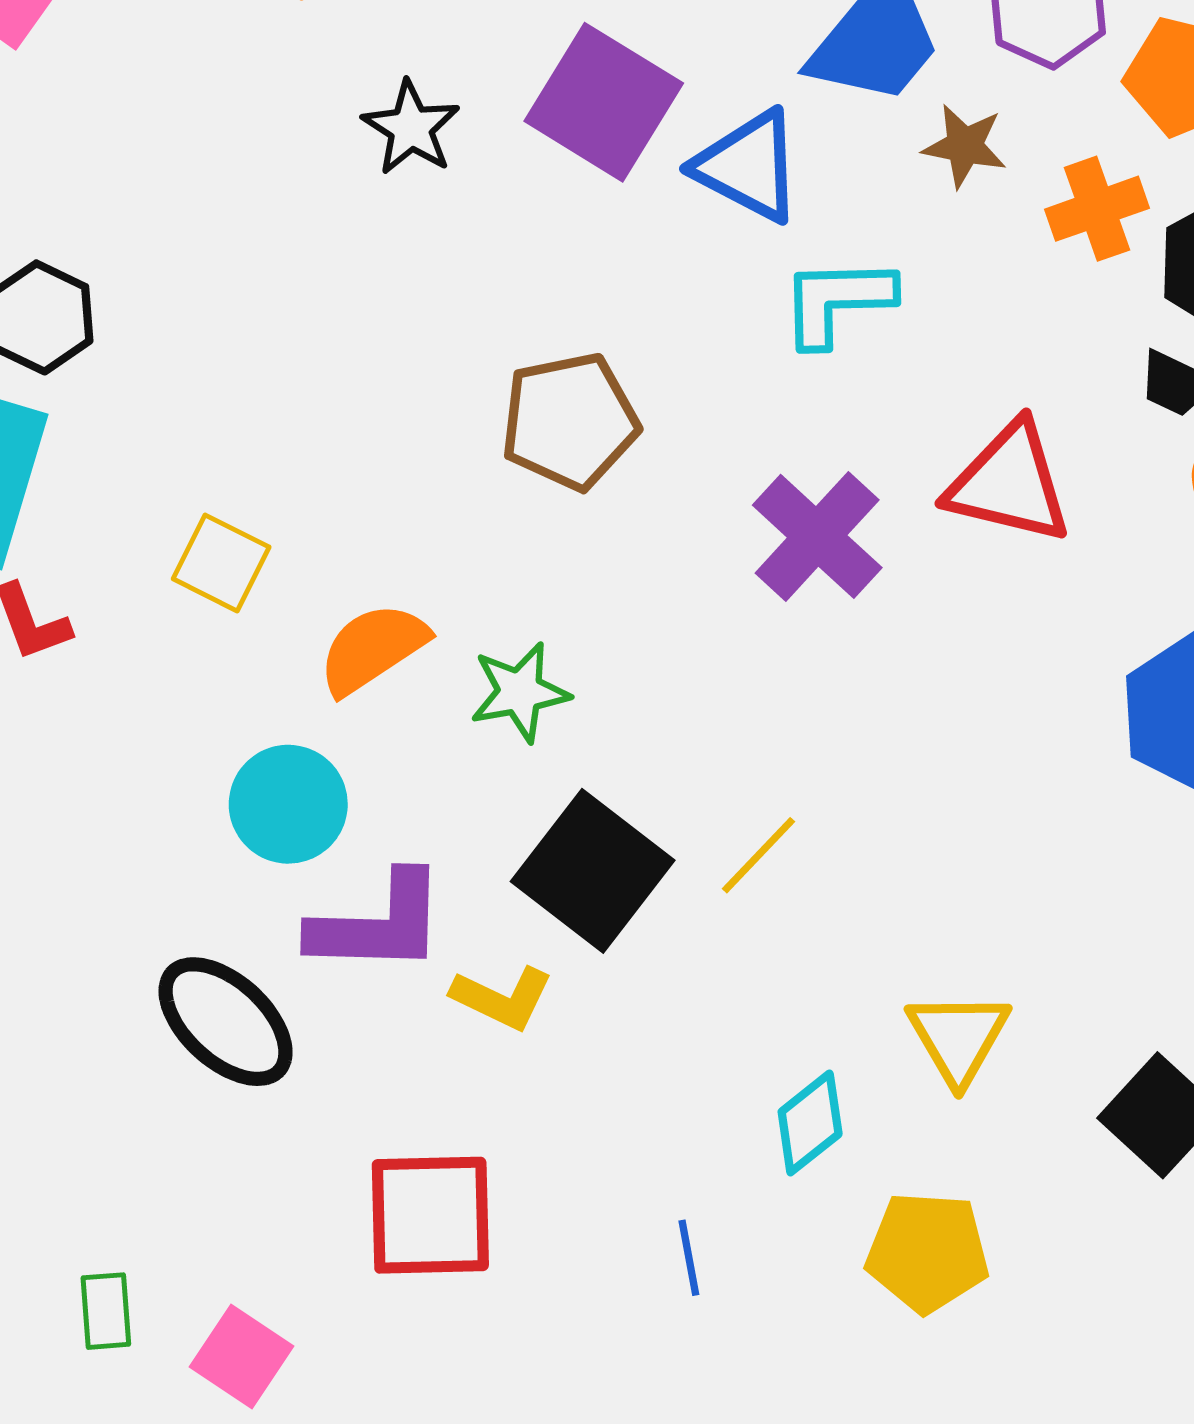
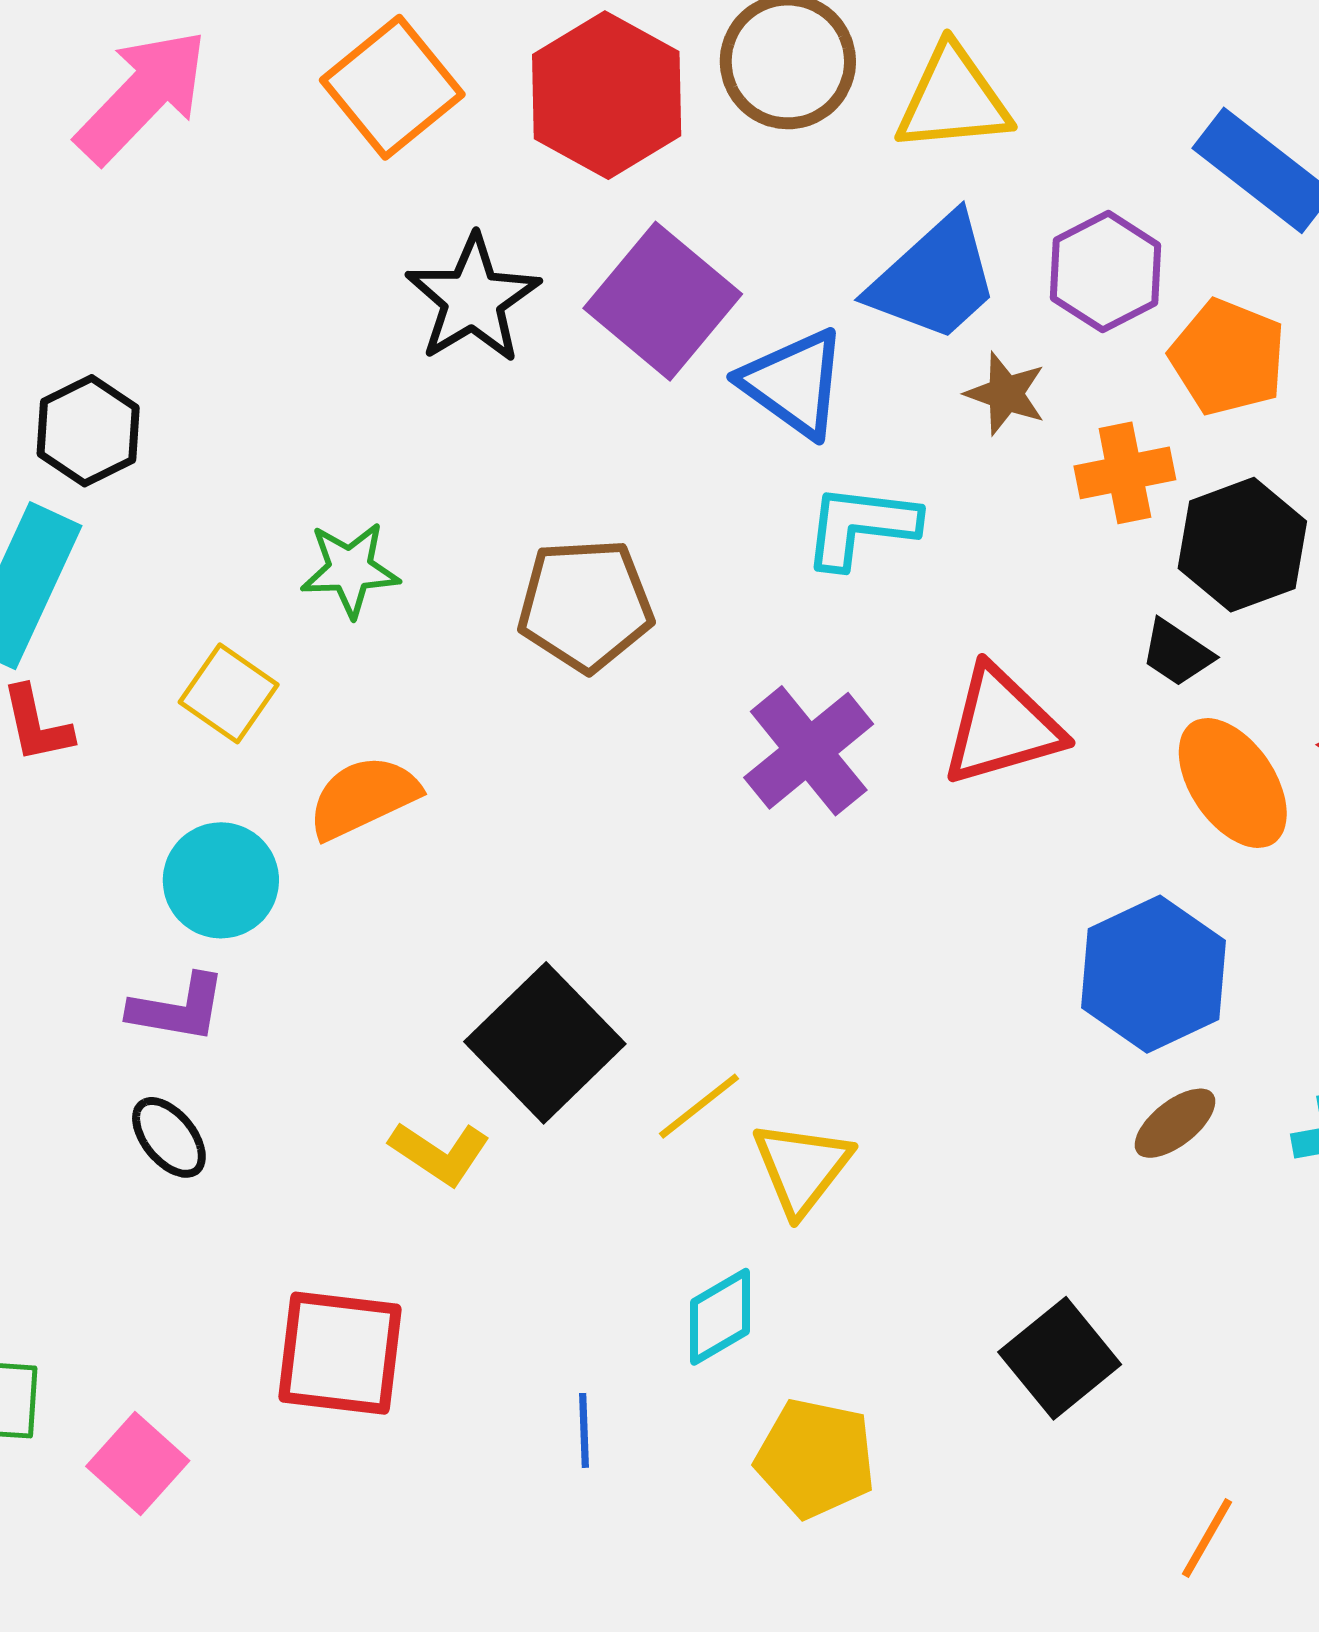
black star: (411, 128) -> (473, 299), size x1.4
red triangle: (1009, 483) -> (1002, 726), turned -38
green star: (520, 692) -> (350, 569), moved
cyan circle: (288, 804) -> (221, 880), moved
yellow line: (759, 855) -> (699, 1106), moved
purple L-shape: (378, 924) -> (178, 1008), moved, size x0.7
black ellipse: (226, 1022) -> (169, 1137), size x0.6
yellow triangle: (958, 1037) -> (802, 1168), moved

